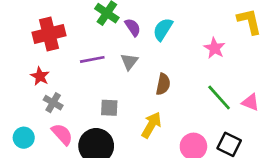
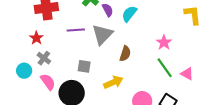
pink star: (215, 48) -> (164, 42), moved
gray triangle: (129, 62) -> (102, 34), size x1.6
yellow arrow: (151, 125) -> (113, 82), turned 30
cyan circle: (24, 138) -> (24, 71), moved

